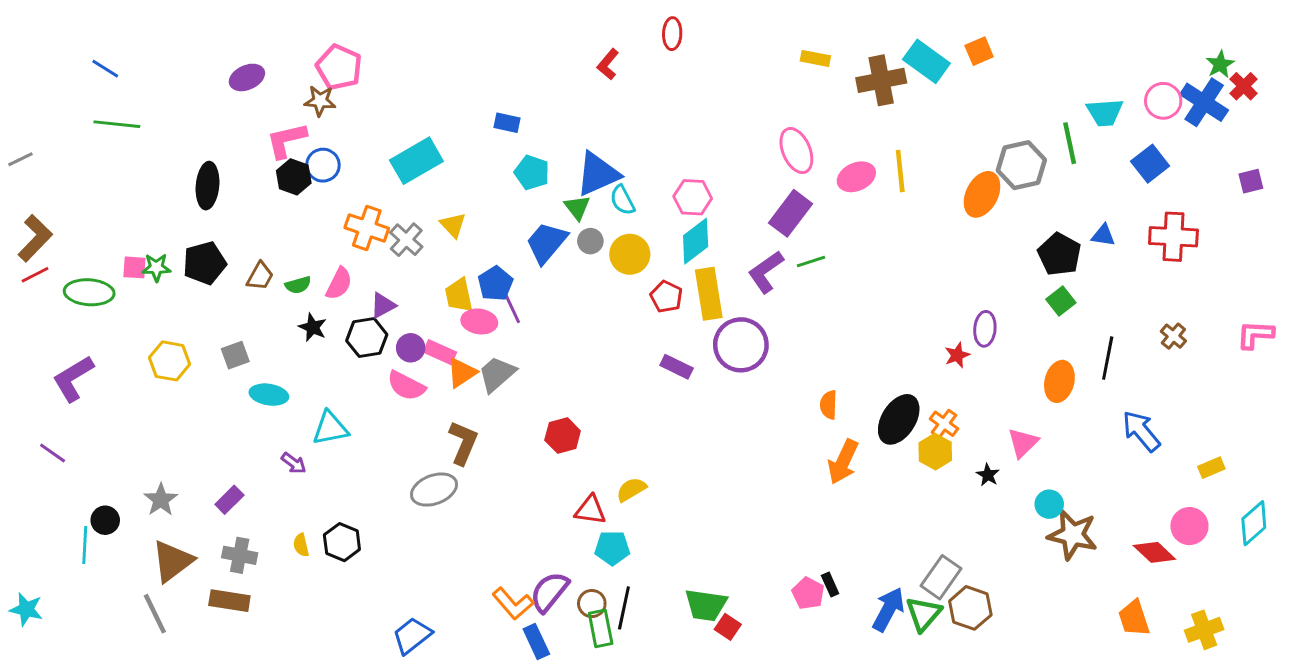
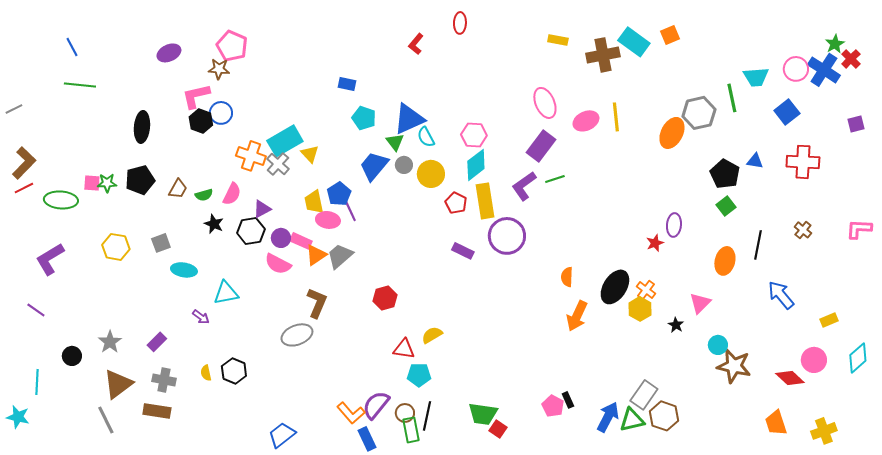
blue line: (105, 69) -> (72, 47), turned 30
cyan rectangle: (416, 161) -> (285, 141), moved
cyan line: (85, 545) -> (37, 382), moved
green triangle: (924, 614) -> (632, 420), turned 36

